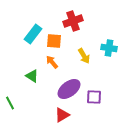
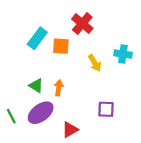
red cross: (73, 21) -> (82, 24), turned -30
orange arrow: (52, 62) -> (59, 88), moved, turned 48
purple ellipse: (69, 89) -> (41, 113), moved

